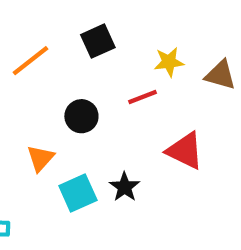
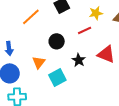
black star: (125, 187) -> (79, 60), moved

